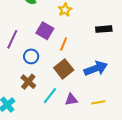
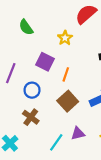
cyan line: (50, 96) -> (56, 142), moved

